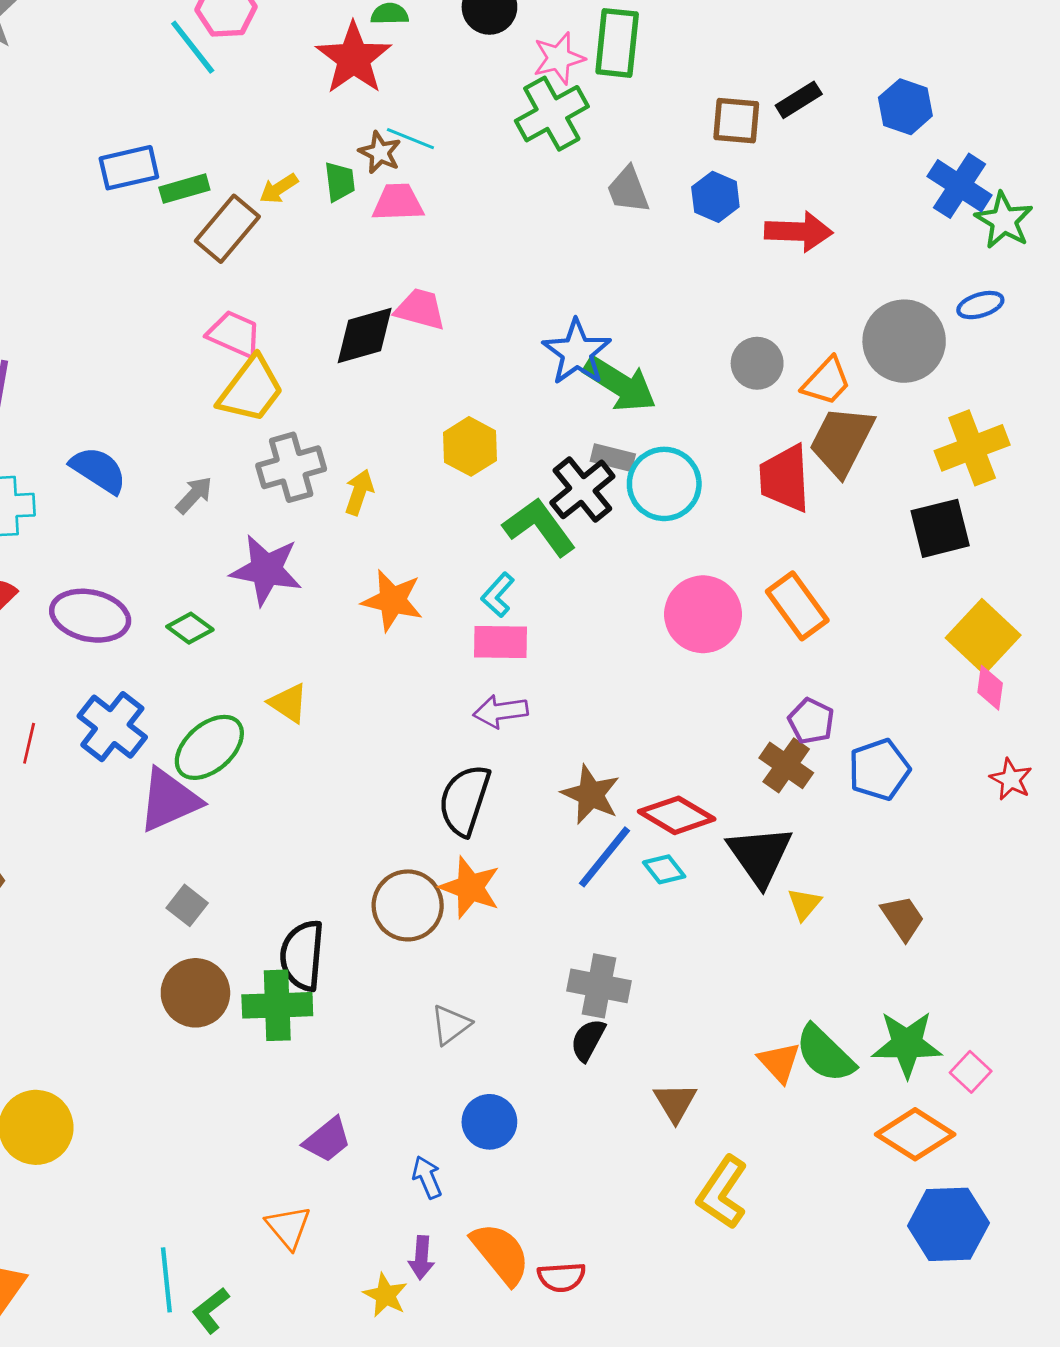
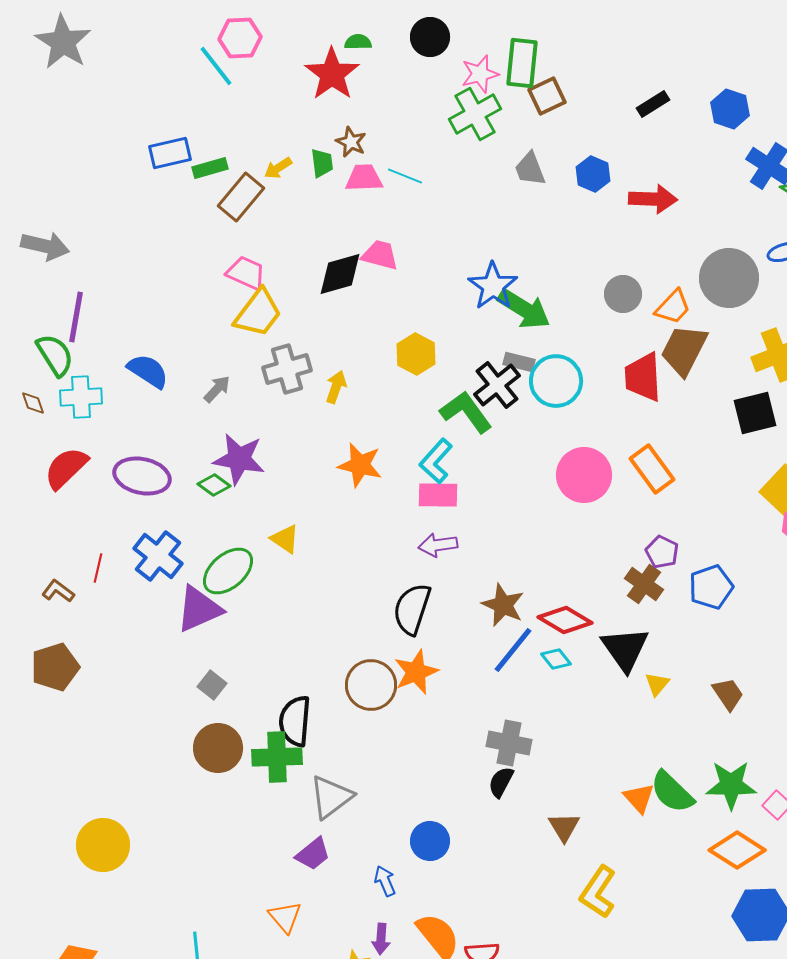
brown square: (736, 121) -> (547, 96), moved, turned -30
cyan line: (410, 139) -> (405, 176), moved
purple star: (266, 570) -> (239, 459), moved
cyan L-shape: (498, 595) -> (436, 461), size x1.4
orange star: (470, 887) -> (416, 672), turned 30
gray triangle: (451, 1025) -> (331, 797), moved, size x1.5

